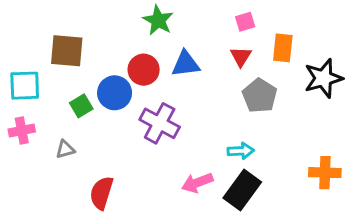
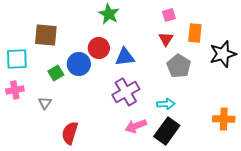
blue triangle: (186, 64) -> (125, 57), moved
purple cross: (160, 123) -> (126, 92), moved, turned 32
gray triangle: (65, 149) -> (45, 103), turned -40

